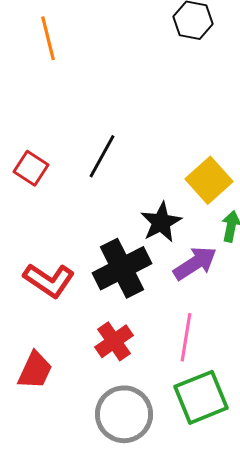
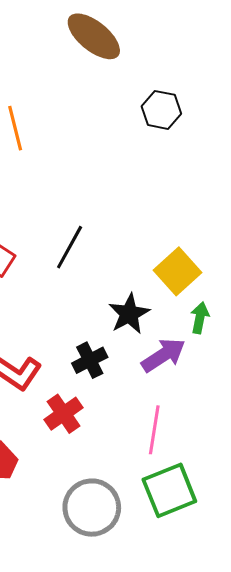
black cross: (122, 268) -> (90, 360), size x0.6
red cross: (114, 341) -> (64, 414), moved

